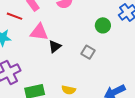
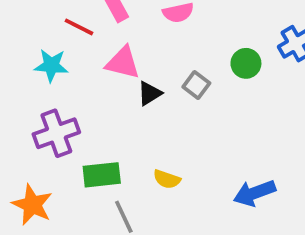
gray square: (88, 52) -> (196, 85), moved

